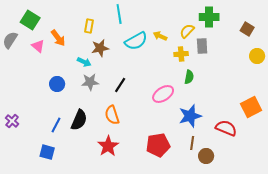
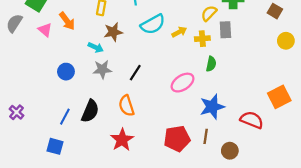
yellow arrow: (160, 36) -> (179, 32), moved, turned 128
brown line: (192, 143) -> (206, 136), moved

